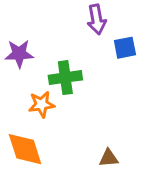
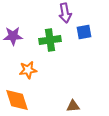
green cross: (65, 78) -> (50, 40), moved

